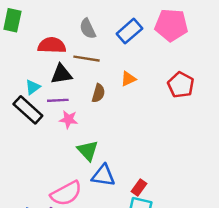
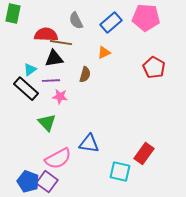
brown line: (86, 59) -> (61, 43), moved
orange triangle: (128, 79) -> (104, 53), moved
green triangle: (88, 150) -> (47, 123), moved
red rectangle: (139, 188) -> (144, 154), moved, size x1.5

